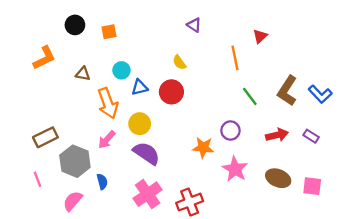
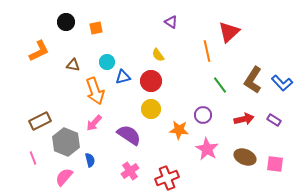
red triangle: (260, 36) -> (229, 32), size x1.6
yellow circle: (140, 124) -> (151, 109), moved
pink cross: (148, 194) -> (130, 171), size x0.7

